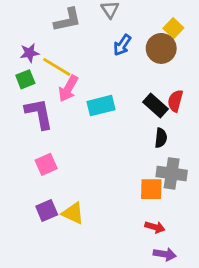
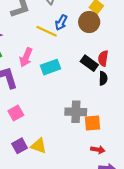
yellow line: (57, 67) -> (47, 31), moved
black semicircle: (161, 138) -> (103, 78), moved
gray cross: (172, 173) -> (76, 112), moved

